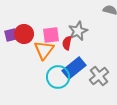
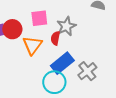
pink square: (51, 35) -> (39, 18), moved
cyan circle: (58, 77) -> (54, 82), moved

